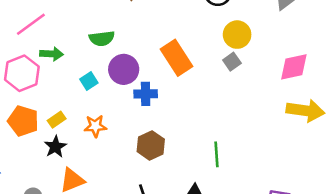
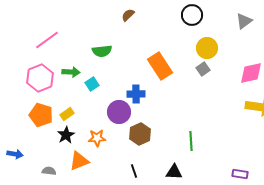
green arrow: (52, 54) -> (71, 72), moved
purple circle: (124, 69) -> (119, 112), moved
orange star: (95, 126) -> (97, 138), moved

